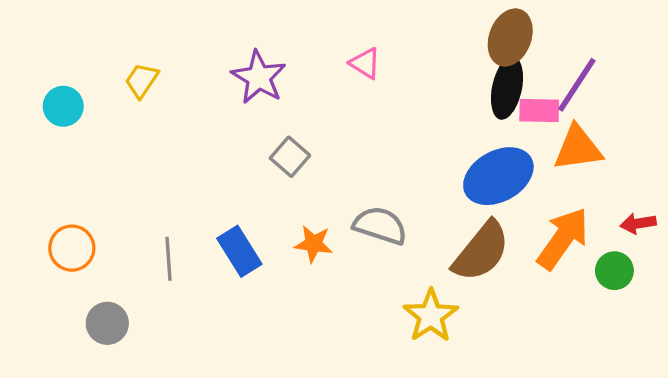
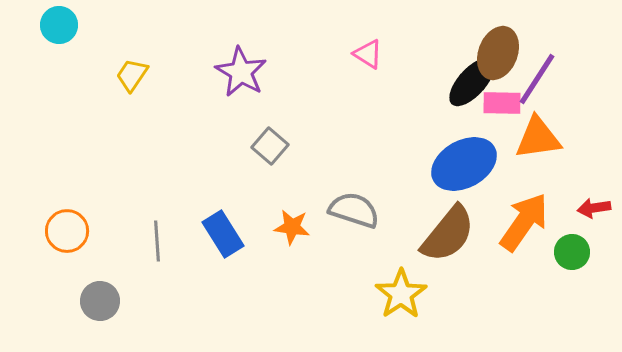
brown ellipse: (510, 37) -> (498, 53), moved
pink triangle: (365, 63) -> (368, 54), moved
black ellipse: (507, 88) -> (472, 82), turned 30
cyan circle: (63, 106) -> (59, 25), moved

